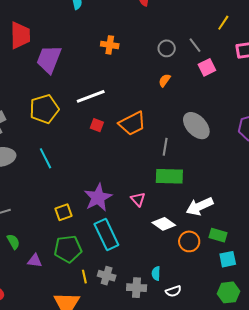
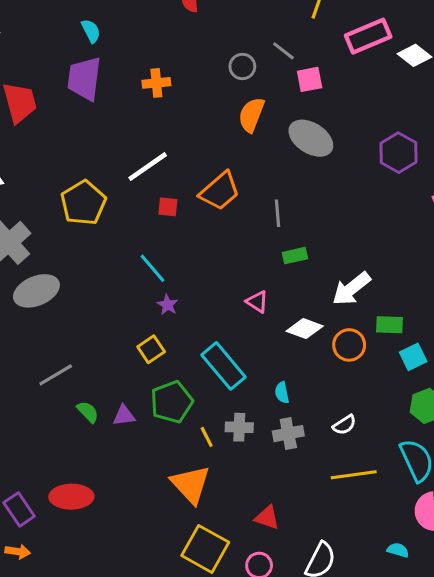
purple trapezoid: (49, 59) -> (84, 79), moved
pink square: (207, 67) -> (310, 79), turned 30
orange semicircle: (165, 80) -> (251, 115), size x1.6
gray ellipse: (196, 126) -> (311, 138), moved
cyan line: (46, 158) -> (152, 268), moved
green rectangle: (169, 176) -> (295, 256), size x0.6
purple star: (98, 198) -> (167, 305), moved, size x0.5
purple triangle: (35, 261) -> (124, 416), moved
cyan semicircle: (156, 273) -> (282, 393), moved

